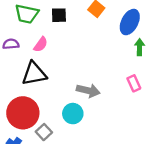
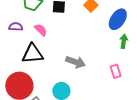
pink semicircle: (41, 44) -> (41, 30), turned -88
gray arrow: (88, 91) -> (76, 62), moved

